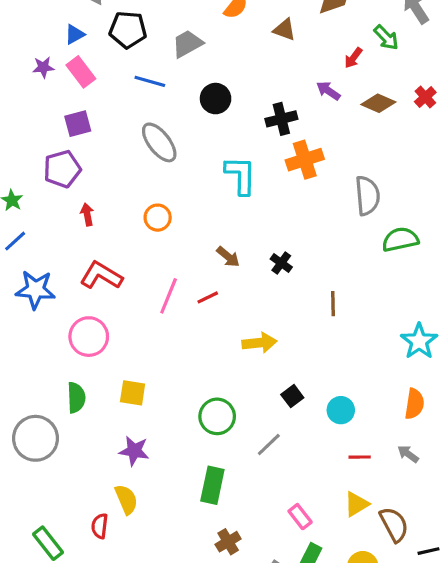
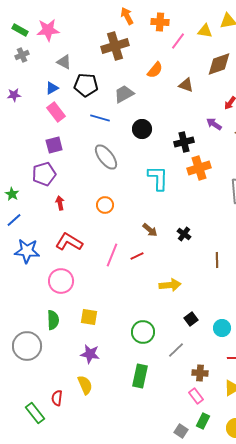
purple star: (43, 67) -> (14, 95), moved
red semicircle: (100, 526) -> (57, 398), moved
brown cross: (228, 542) -> (200, 373), moved, turned 35

